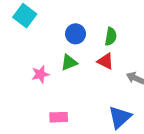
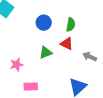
green triangle: (69, 63) -> (46, 53), moved
pink star: (40, 74) -> (17, 65), moved

